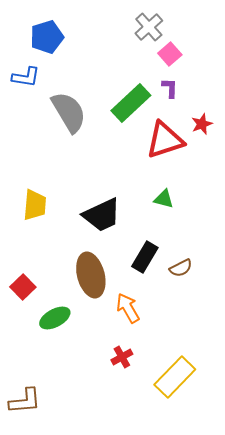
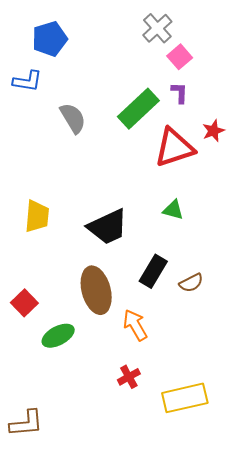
gray semicircle: (69, 112) -> (73, 118), size x0.7
yellow rectangle: (175, 377) -> (185, 398), turned 33

